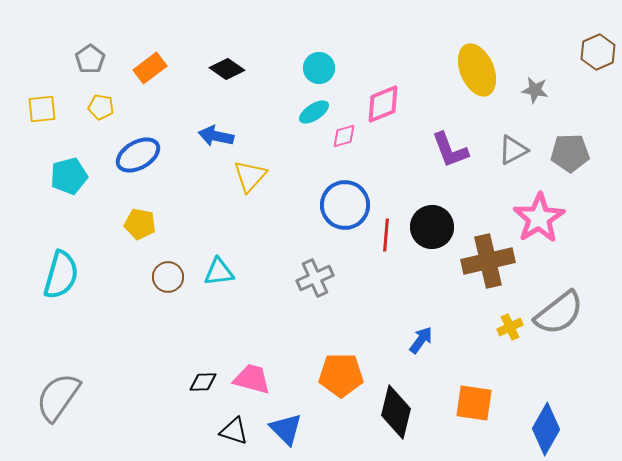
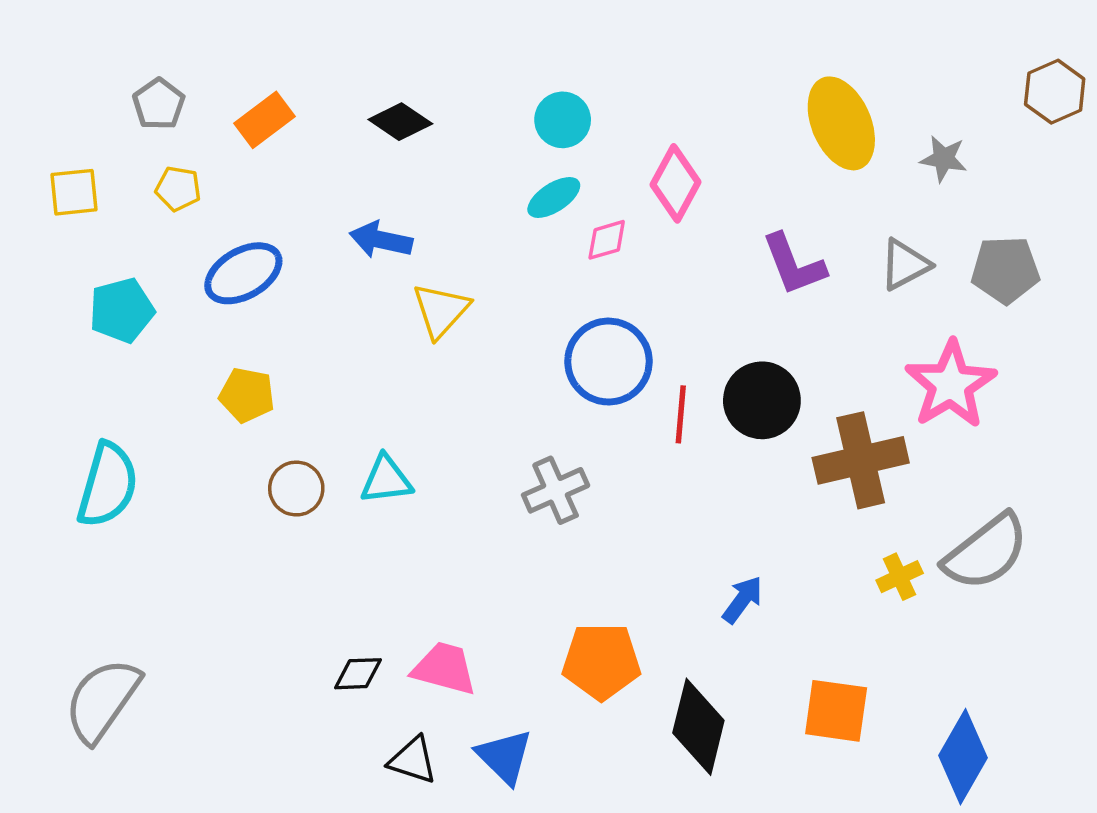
pink diamond: (383, 104) -> (676, 183), turned -39

